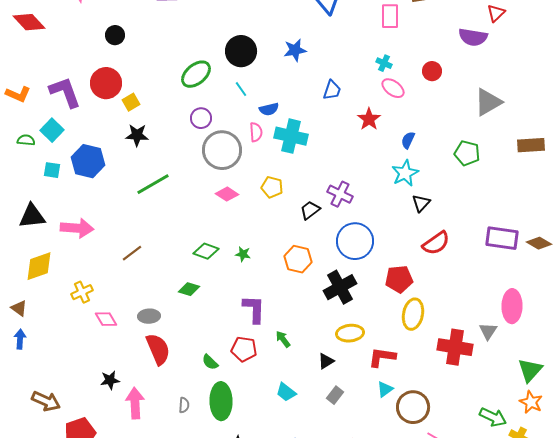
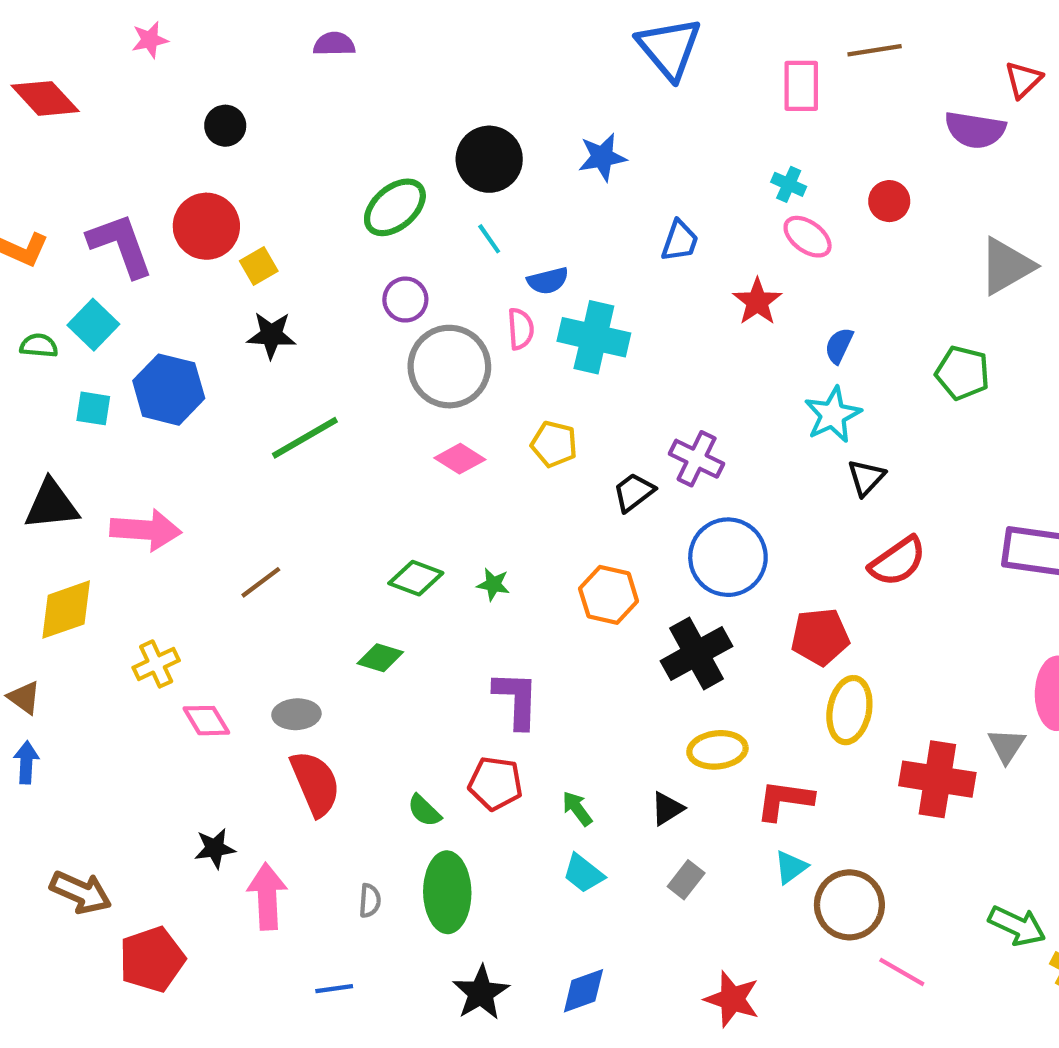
green arrow: (283, 339) -> (577, 809), moved

